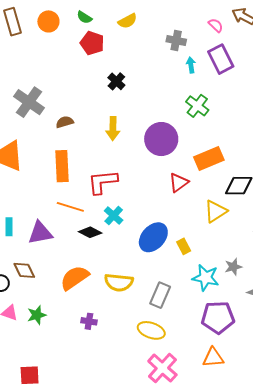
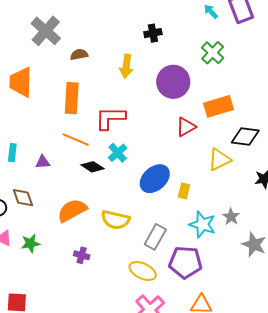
cyan arrow: (191, 65) -> (211, 11), turned -42
black cross: (116, 81) -> (153, 33), moved, turned 30
purple triangle: (40, 233) -> (43, 162), size x0.6
yellow rectangle: (184, 246) -> (184, 191), turned 35
gray star: (233, 267) -> (231, 217), turned -30
purple pentagon: (218, 317) -> (185, 262), moved

